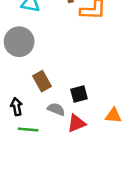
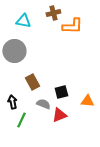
orange triangle: (113, 116) -> (87, 101), moved
green line: (28, 130) -> (21, 120), turned -70

